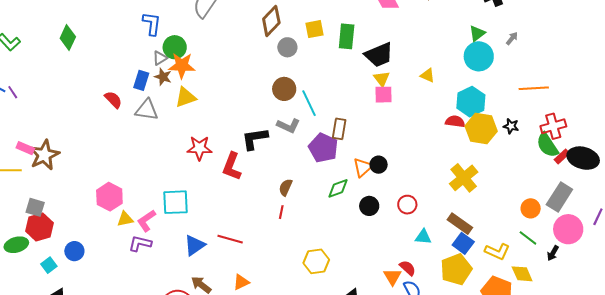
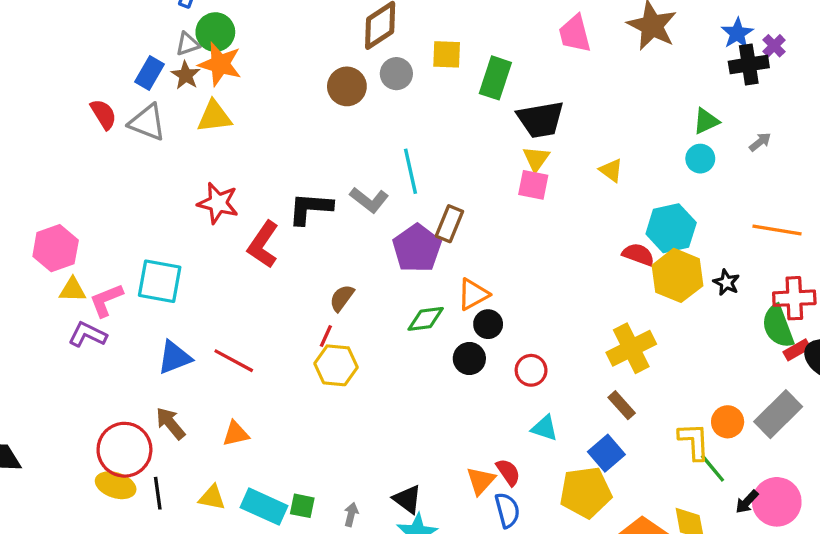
cyan circle: (479, 56) -> (700, 159), size x0.6
brown circle: (284, 89) -> (347, 86), moved
red semicircle: (113, 100) -> (104, 114), moved
black circle: (379, 165) -> (488, 324), moved
brown rectangle: (460, 224) -> (622, 405), moved, size x0.7
pink circle: (568, 229) -> (777, 502), moved
yellow L-shape: (497, 252) -> (694, 441), moved, turned -130
yellow hexagon: (316, 261) -> (336, 365), moved

